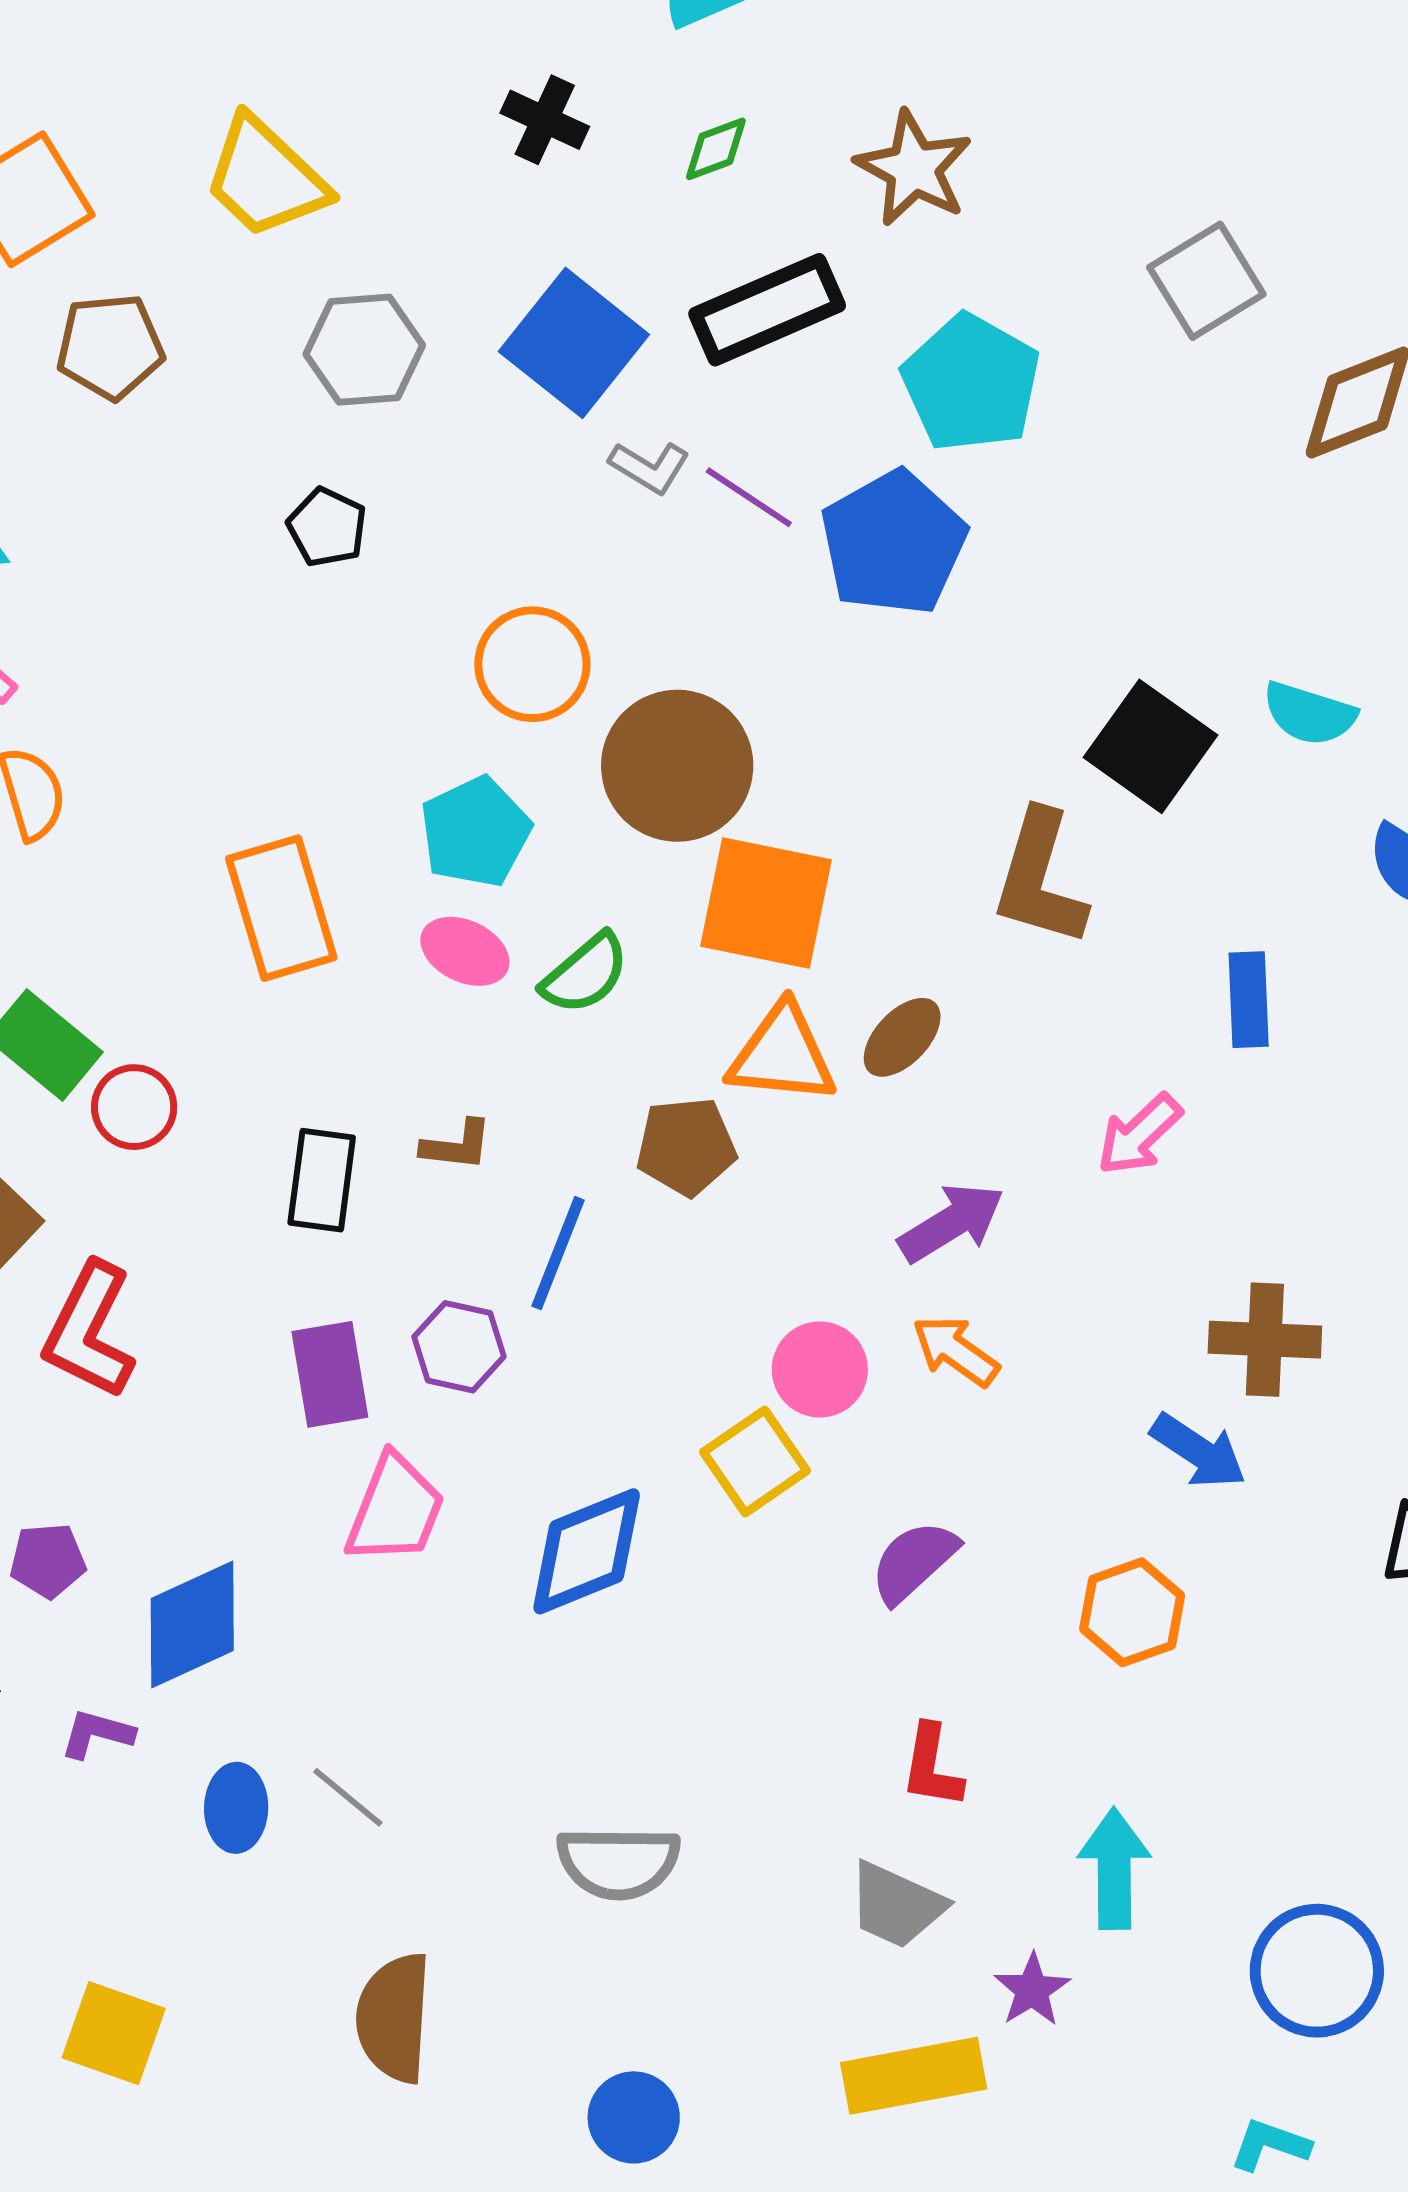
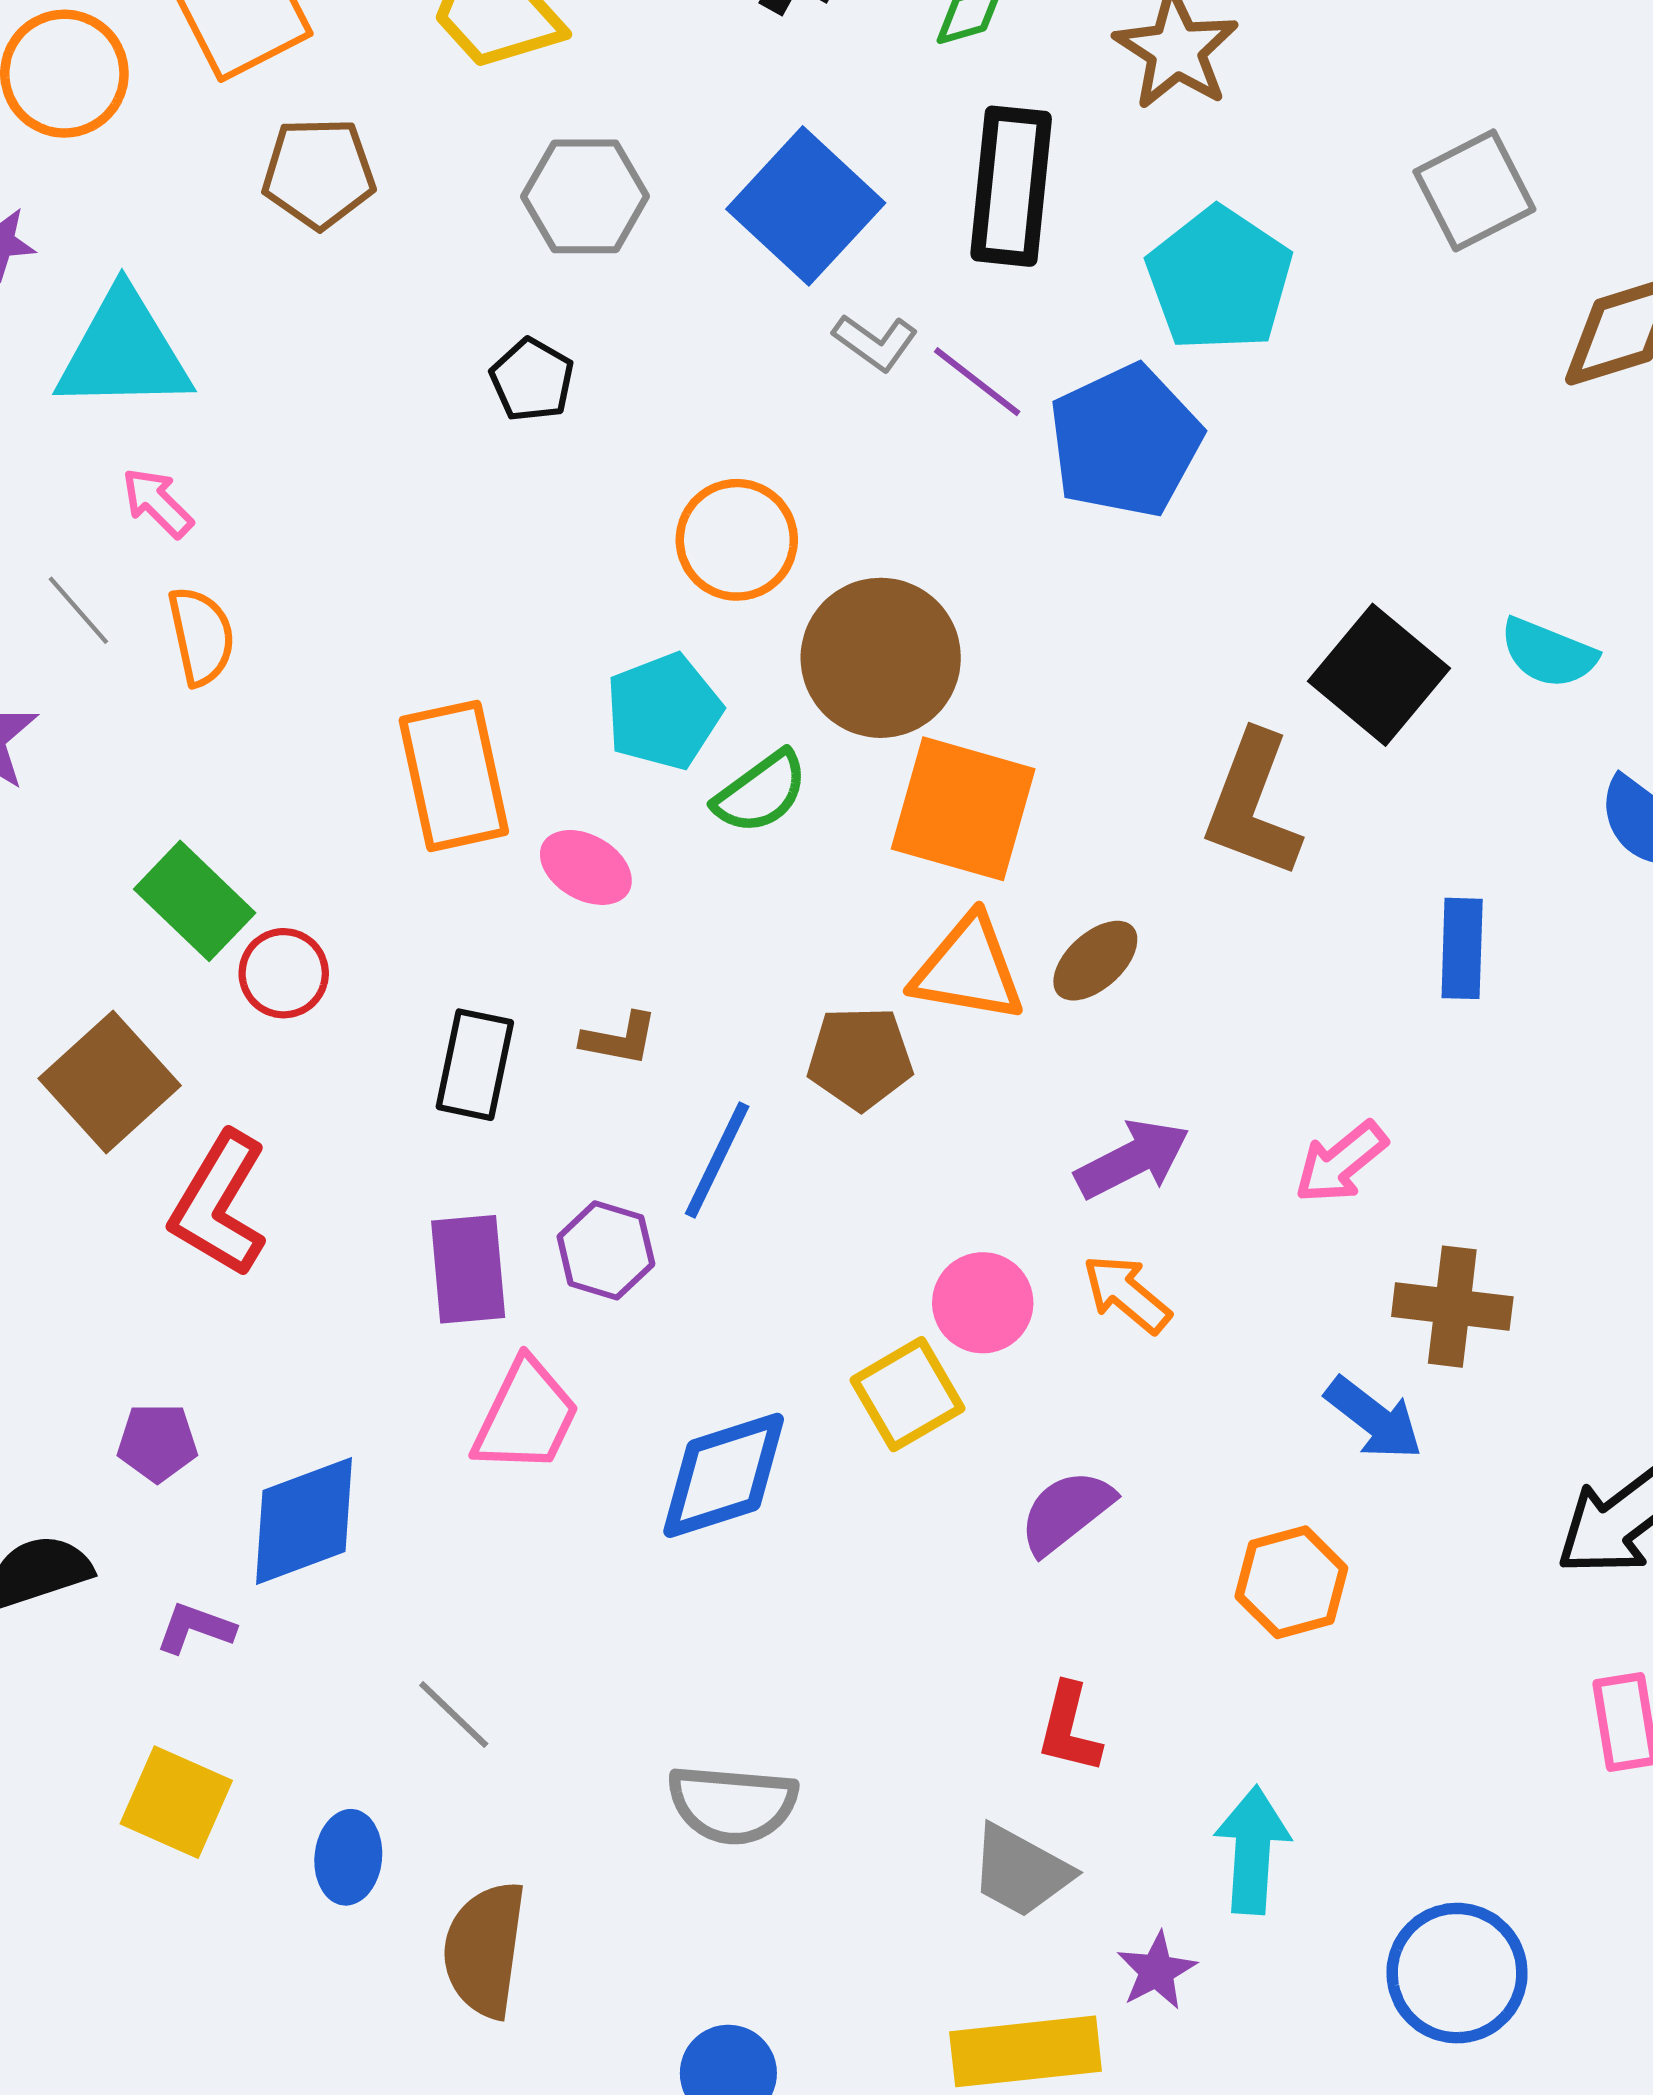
black rectangle: (767, 310) -> (1011, 186), turned -65
pink ellipse: (465, 951) -> (586, 867), moved
green semicircle: (585, 974) -> (761, 792), moved
pink arrow: (1139, 1135) -> (1341, 1162), moved
blue ellipse: (236, 1808) -> (348, 1857), moved
yellow square: (114, 2033) -> (176, 1802), moved

